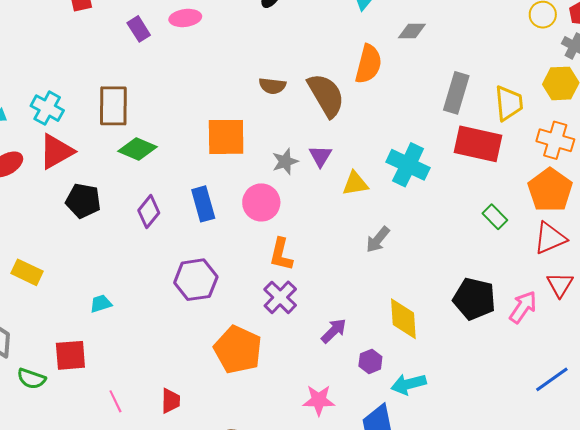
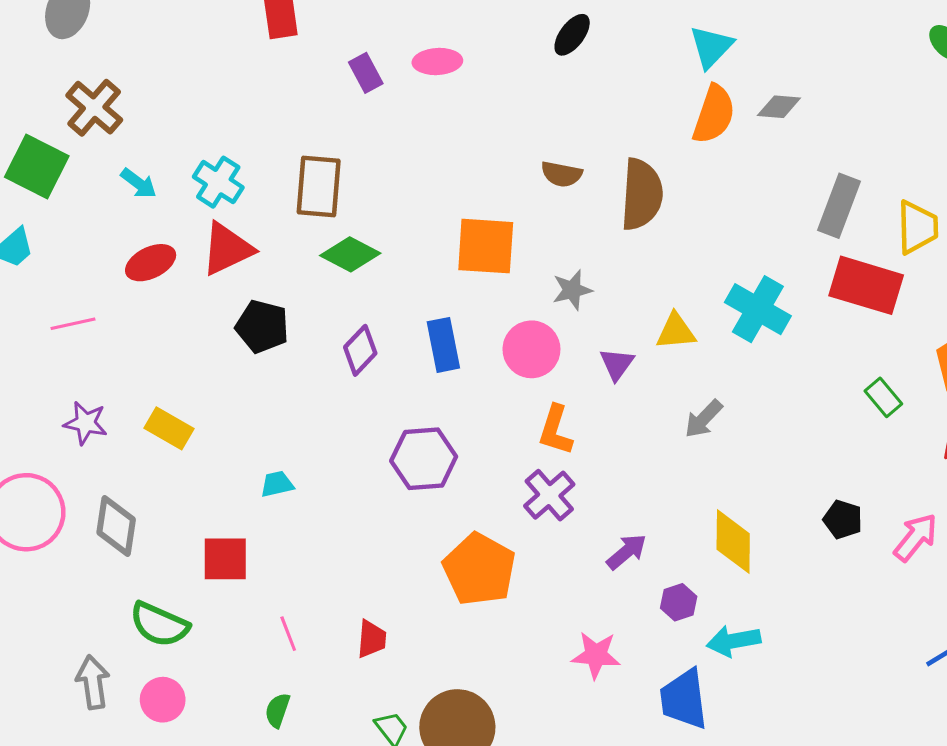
orange semicircle: (368, 64) -> (714, 114), moved
brown semicircle: (326, 95) -> (642, 194), turned 30
purple triangle: (320, 156) -> (617, 364), moved
black pentagon: (474, 299) -> (843, 519), size x0.6
green semicircle: (31, 379) -> (159, 624), moved, size x1.4

